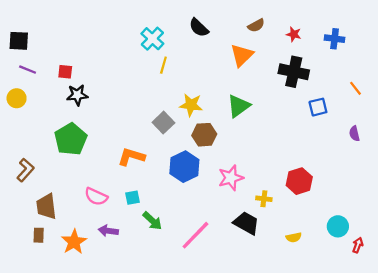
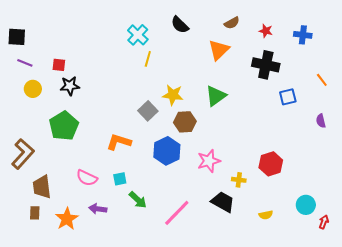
yellow circle: (17, 98) -> (33, 89), moved
brown L-shape: (25, 170) -> (23, 154), size x1.4

